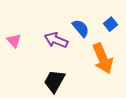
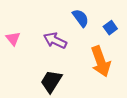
blue semicircle: (81, 28) -> (81, 18), moved

